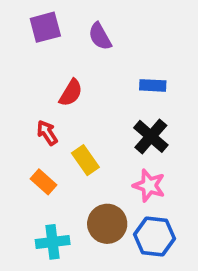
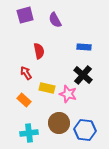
red semicircle: (71, 93) -> (39, 51), turned -42
yellow rectangle: (85, 160) -> (47, 88), turned -42
pink star: (149, 186) -> (68, 94), moved

